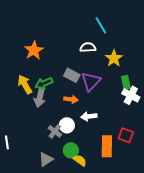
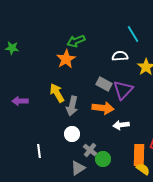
green arrow: (44, 83) -> (76, 41), moved
orange arrow: (71, 99) -> (103, 108), size x1.5
white circle: (67, 125) -> (72, 134), moved
gray cross: (55, 131) -> (90, 150), moved
yellow semicircle: (80, 160) -> (143, 169), moved

